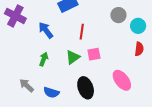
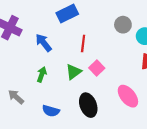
pink square: (94, 54) -> (97, 68), turned -32
gray arrow: (27, 85) -> (16, 97), moved

